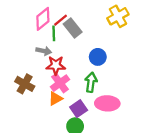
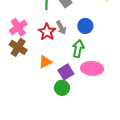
gray arrow: (44, 51) -> (61, 28), moved, turned 48
red star: (56, 65) -> (47, 32), turned 30
pink cross: (60, 83) -> (18, 27), moved

